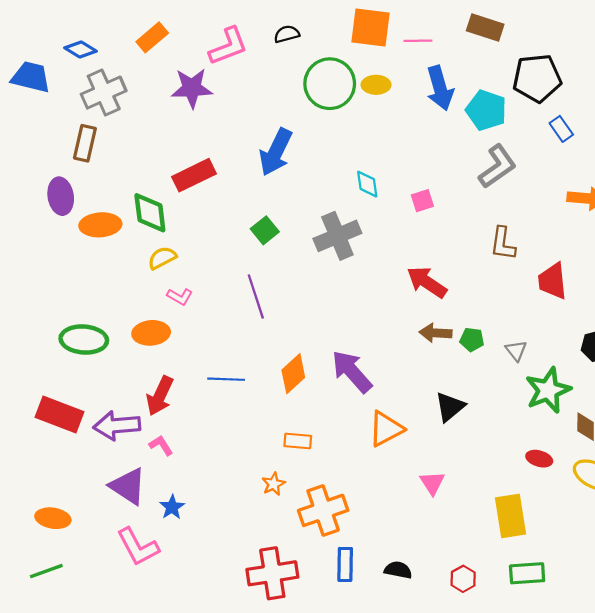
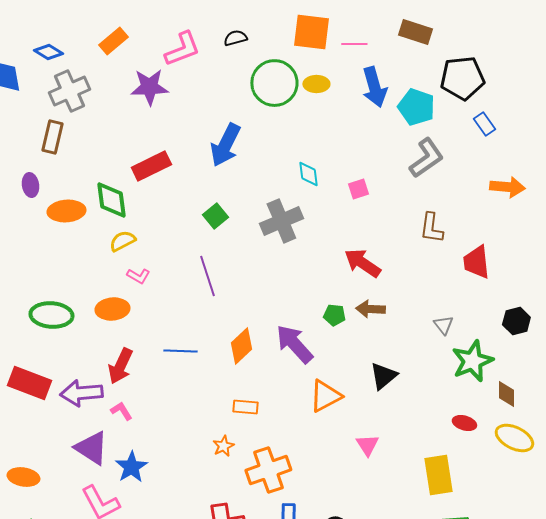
purple ellipse: (61, 196) -> (30, 185), size x0.7
green pentagon: (472, 340) -> (334, 315), moved
blue star: (172, 507) -> (131, 467), size x1.4

